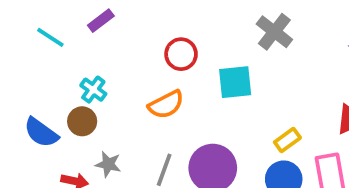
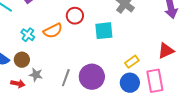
orange semicircle: (166, 105) -> (53, 31), moved
brown circle: (82, 121) -> (22, 60), moved

